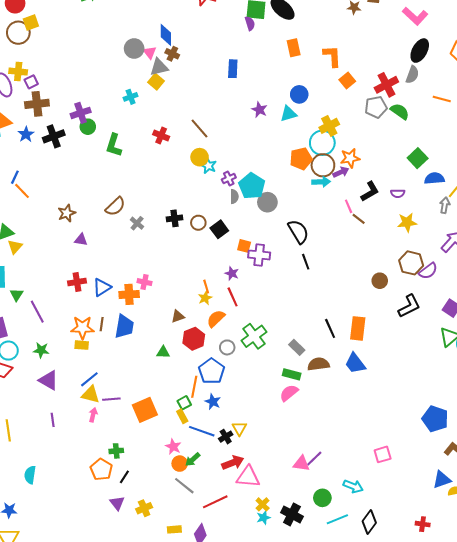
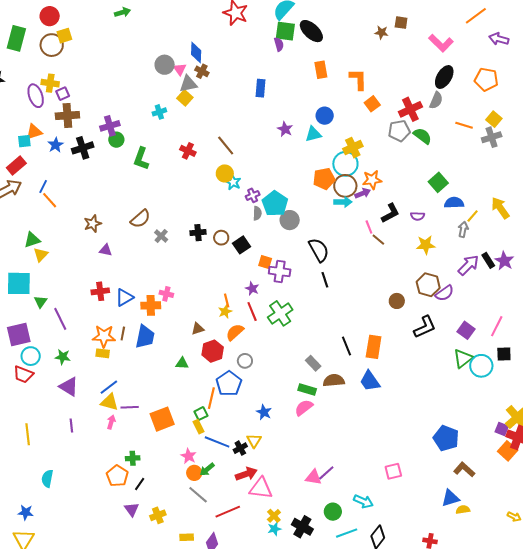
green cross: (254, 336) -> (280, 313), moved
blue star: (213, 402) -> (264, 412), moved

